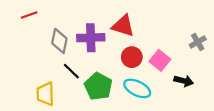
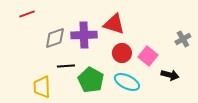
gray diamond: (59, 41) -> (55, 38), turned 60
black line: (71, 71) -> (66, 66), turned -48

